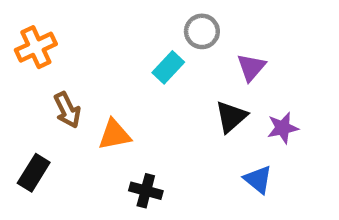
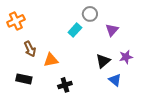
black triangle: (231, 117) -> (103, 61), moved
black rectangle: (34, 173) -> (24, 79), moved, turned 70
black cross: (146, 191) -> (65, 85), turned -32

